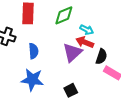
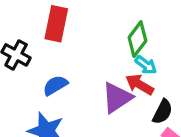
green diamond: (64, 15) -> (137, 39), moved, turned -40
blue semicircle: (33, 51) -> (55, 85), turned -126

